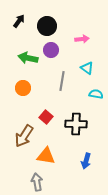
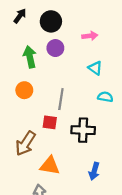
green arrow: (28, 58) -> (30, 57), turned 66
gray line: (62, 81) -> (61, 99), moved
red square: (46, 117) -> (50, 122), turned -32

